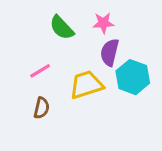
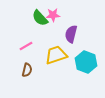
pink star: (103, 23) -> (53, 15), moved
cyan hexagon: (133, 77) -> (86, 62), moved

